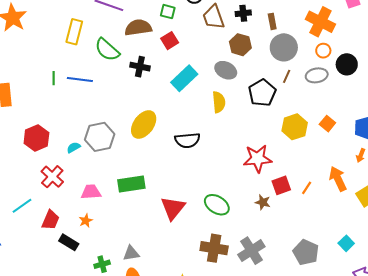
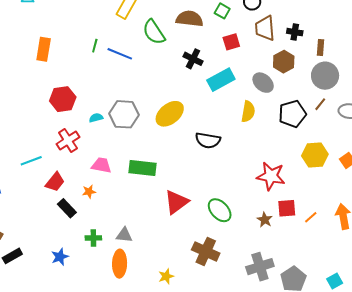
red square: (170, 41) -> (231, 42), moved
black cross: (140, 67) -> (193, 59), moved
gray cross: (251, 251) -> (260, 267), moved

